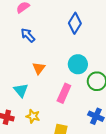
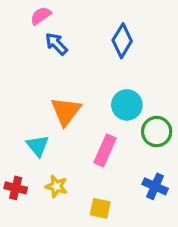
blue arrow: (28, 35) -> (56, 44), moved
orange triangle: (39, 68) -> (66, 111), size x1.5

